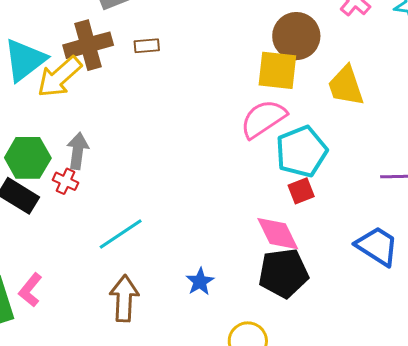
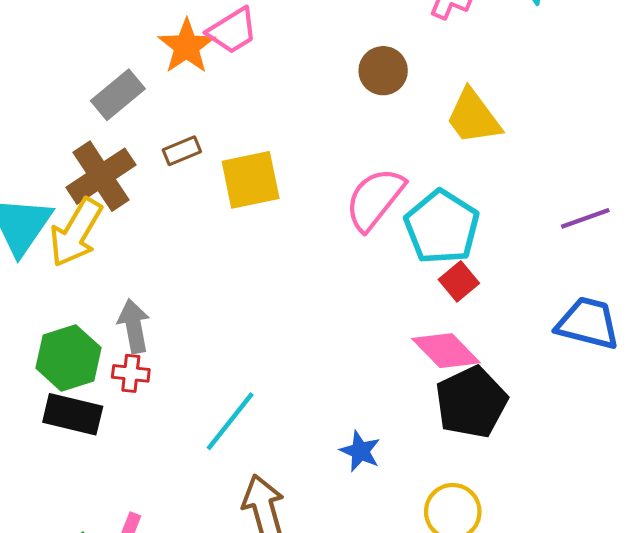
brown circle: (296, 36) -> (383, 71), size x0.7
yellow square: (277, 70) -> (251, 180), moved

